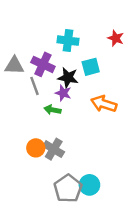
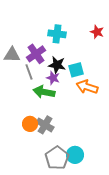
purple cross: (43, 64) -> (36, 54), turned 30
cyan square: (91, 67) -> (76, 70), moved
green arrow: (52, 110) -> (44, 92), size x1.5

